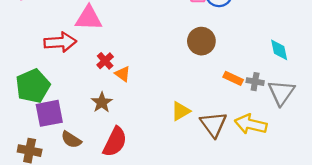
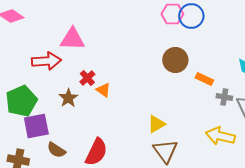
orange rectangle: (233, 78) -> (204, 79), moved
brown star: (102, 102) -> (68, 98), moved
brown triangle: (213, 124) -> (165, 151), moved

